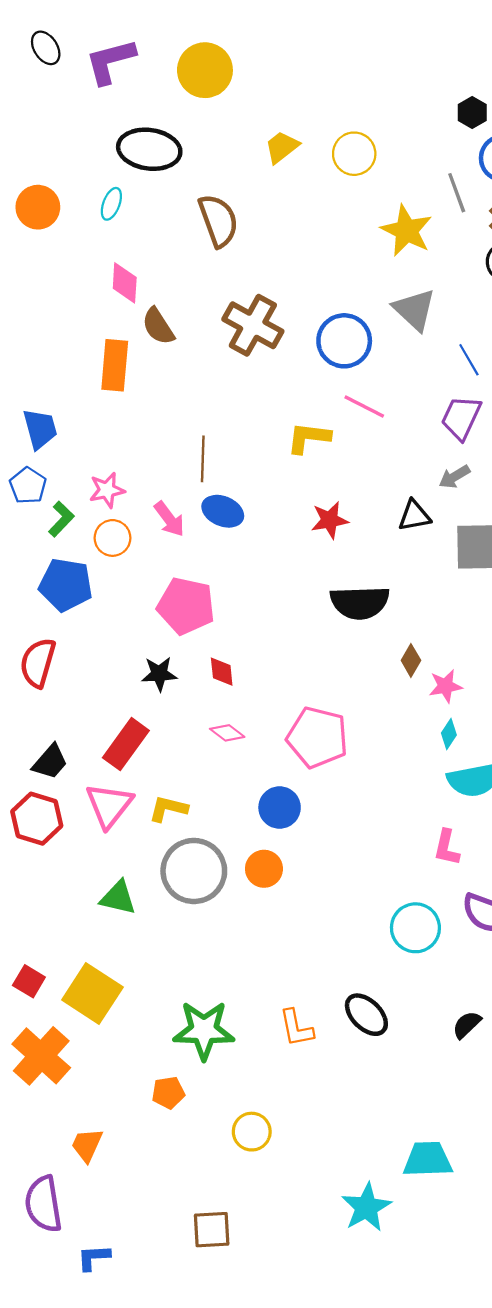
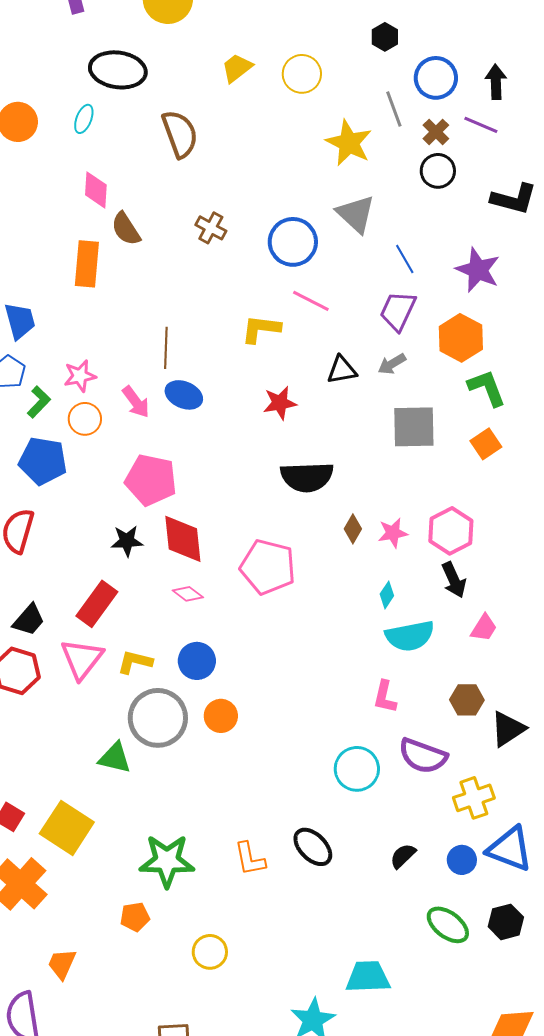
black hexagon: (472, 112) -> (385, 37), moved
brown cross: (253, 325) -> (211, 228), size x0.6
black triangle: (414, 516) -> (342, 370), moved
red diamond: (222, 672) -> (183, 539), size x1.8
pink star: (446, 686) -> (393, 533), moved
pink pentagon: (317, 737) -> (268, 567), moved
blue circle: (280, 808) -> (197, 661), moved
green triangle: (118, 898) -> (115, 758), moved

